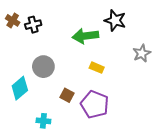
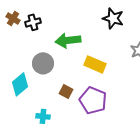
green arrow: (85, 36) -> (68, 40), moved
yellow rectangle: (97, 68) -> (95, 64), size x1.5

